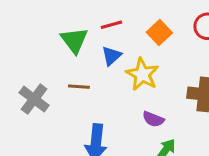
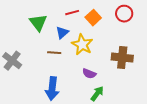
red line: (111, 25) -> (72, 13), moved
brown line: (79, 87) -> (54, 53), moved

